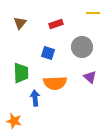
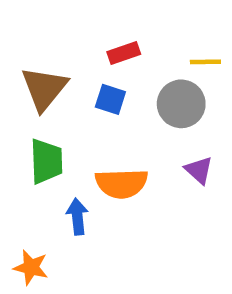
yellow line: (93, 13) -> (205, 62), moved
brown triangle: (20, 23) -> (44, 88), moved, size x1.6
blue square: (48, 53) -> (110, 99), moved

